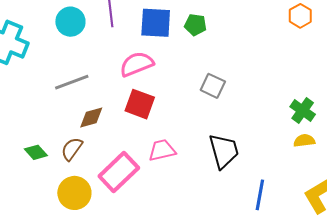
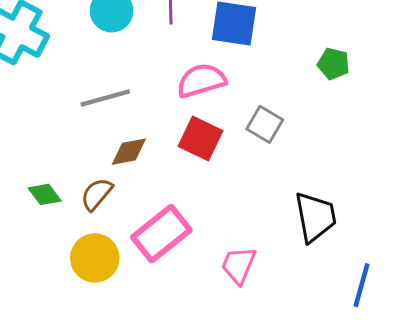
green pentagon: (195, 25) -> (333, 64), moved
gray square: (213, 86) -> (265, 124), moved
pink trapezoid: (162, 150) -> (239, 265), moved, turned -60

